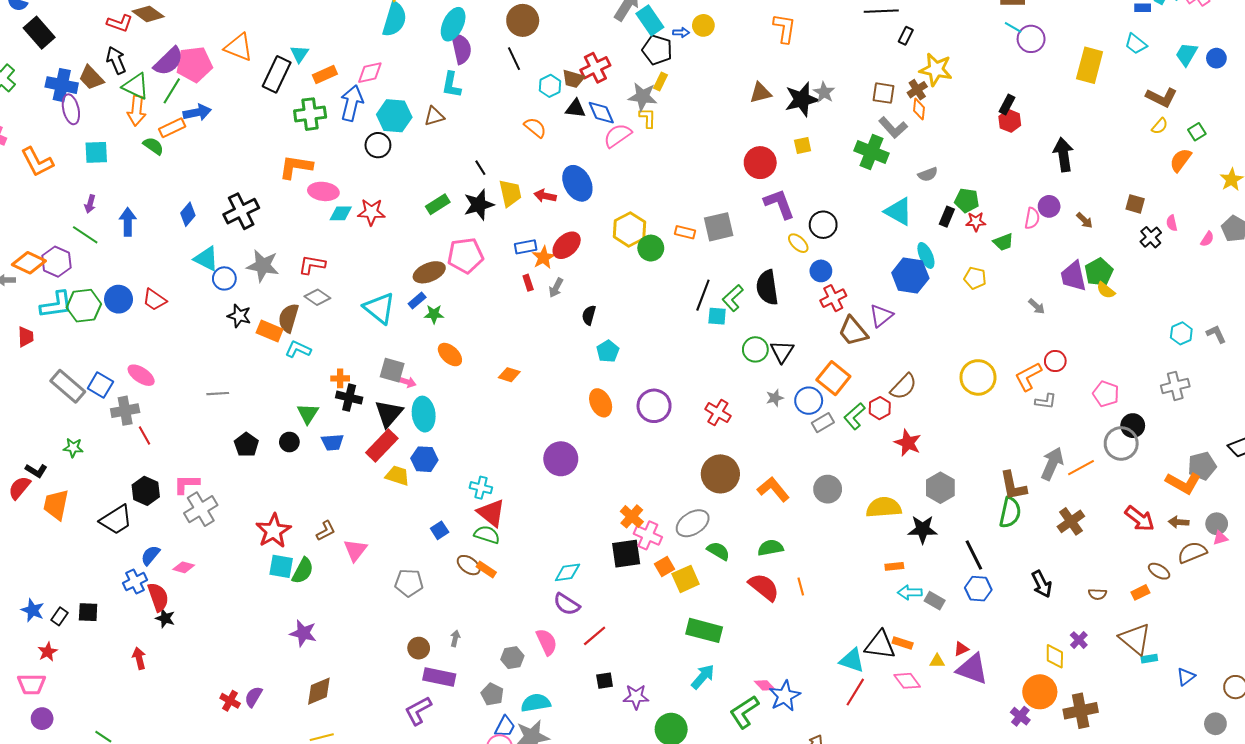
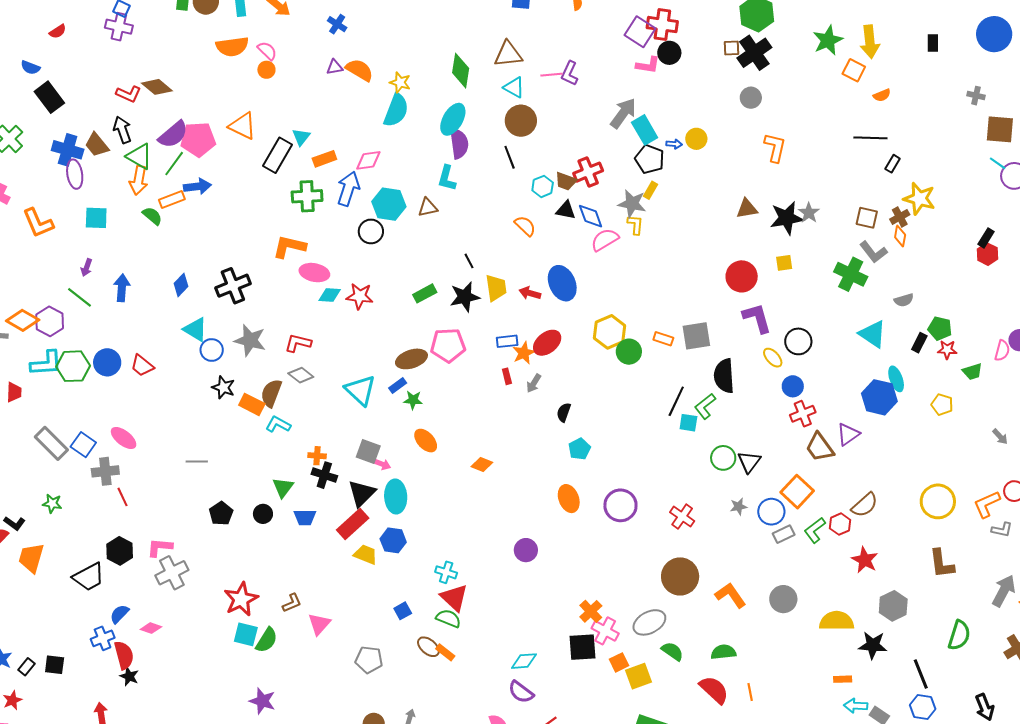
black semicircle: (767, 287) -> (724, 376), moved
purple circle: (561, 459) -> (526, 550), size x0.7
brown L-shape: (1013, 486) -> (942, 564), moved

